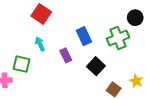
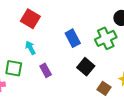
purple rectangle: (66, 55) -> (46, 70), moved

